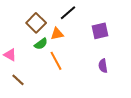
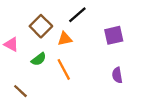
green semicircle: (41, 44) -> (39, 59), moved
pink triangle: (10, 55) -> (11, 44), moved

